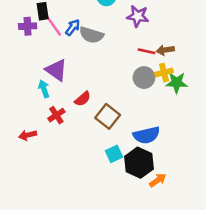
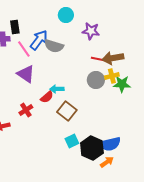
pink line: (54, 26) -> (24, 49), moved
blue arrow: (73, 27) -> (39, 40), size x1.5
brown arrow: (165, 50) -> (113, 58), size x1.5
cyan arrow: (44, 89) -> (57, 89), moved, turned -72
blue semicircle: (146, 135) -> (110, 144), moved

